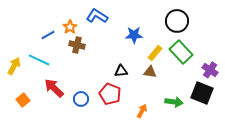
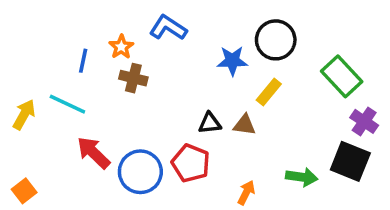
black circle: (177, 21) -> (276, 40), moved
blue line: (48, 35) -> (83, 61), turned -48
green rectangle: (181, 52) -> (342, 76), moved
brown triangle: (150, 72) -> (244, 125), moved
blue circle: (81, 99) -> (140, 172), size x1.6
orange square: (23, 100) -> (24, 191), moved

